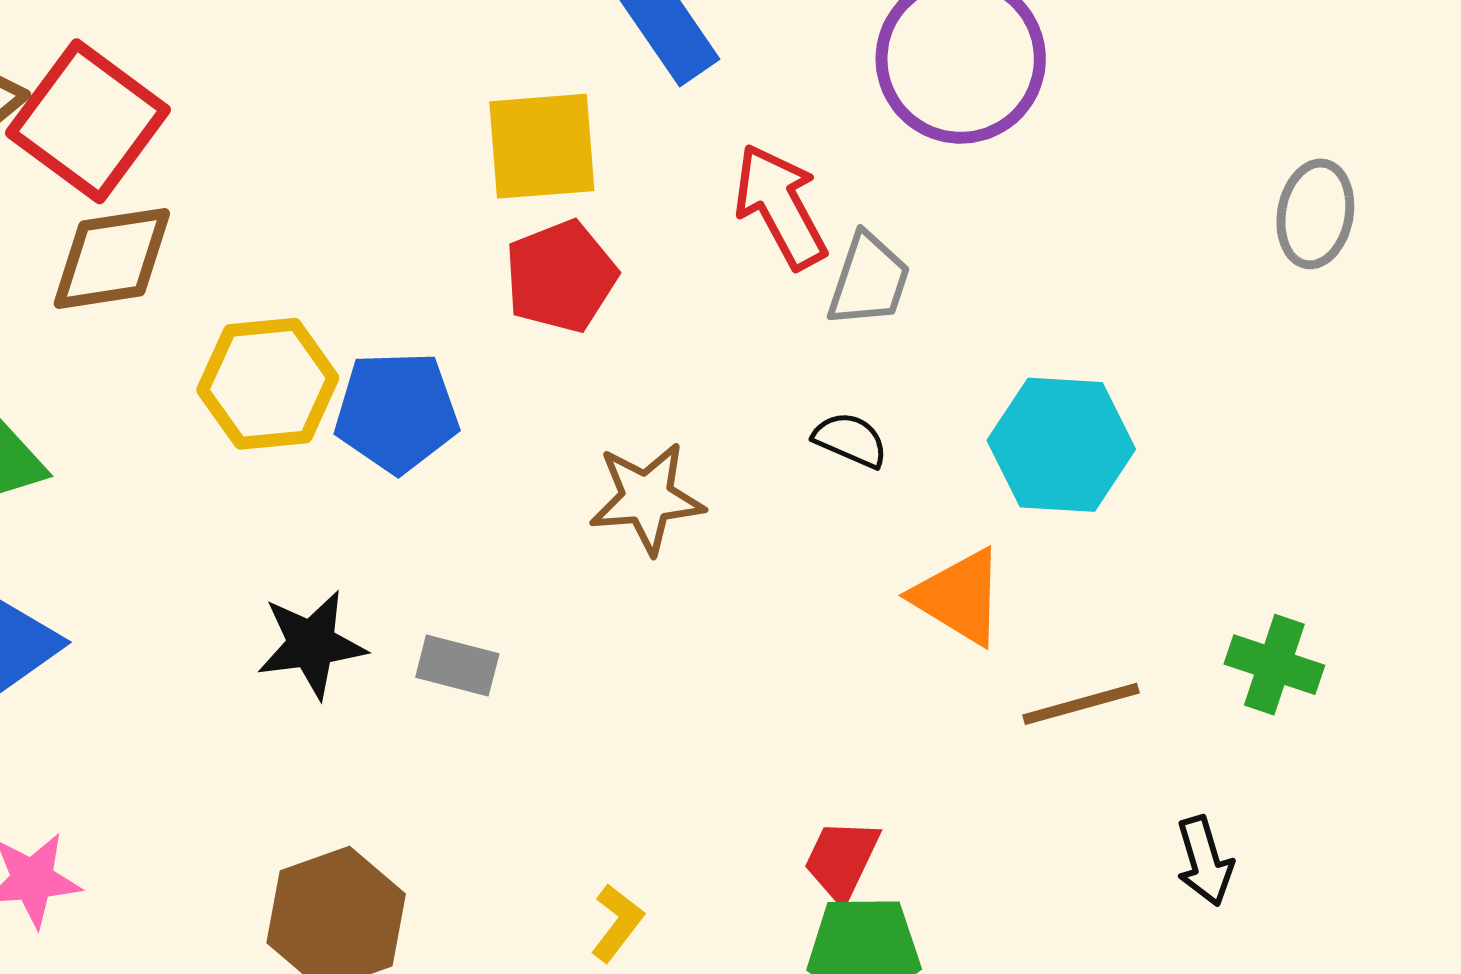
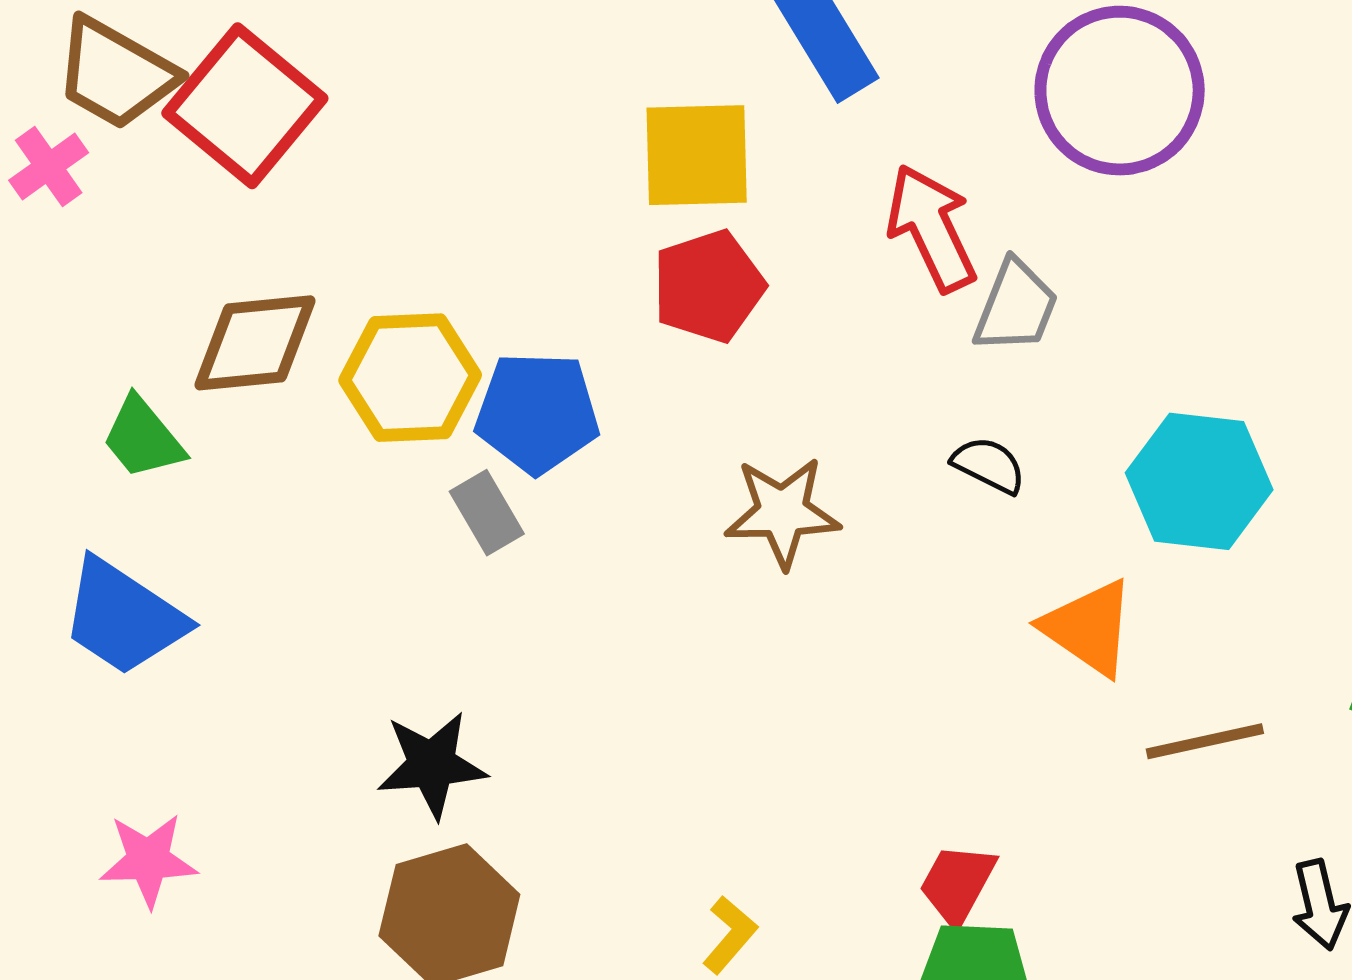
brown diamond: (112, 258) -> (255, 343), moved
black star: (312, 644) -> (432, 765), moved
gray rectangle: (457, 665) -> (487, 513), moved, turned 42

